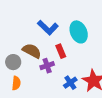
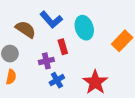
brown semicircle: (32, 51) -> (26, 29), moved
blue cross: (70, 83) -> (57, 80), moved

